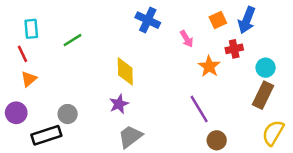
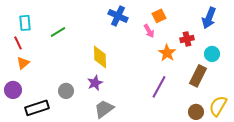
orange square: (218, 20) -> (159, 16), moved
blue arrow: (247, 20) -> (209, 18), moved
brown rectangle: (263, 95) -> (198, 76), moved
purple line: (199, 109) -> (159, 87), turned 60
gray circle: (68, 114) -> (66, 91), moved
brown circle: (217, 140) -> (196, 112), moved

